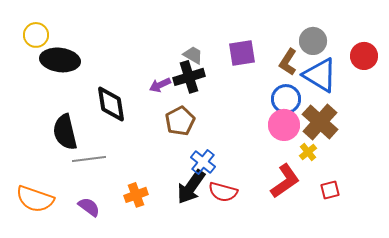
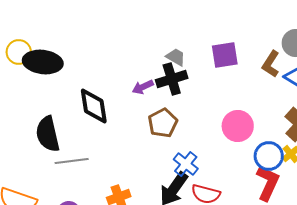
yellow circle: (36, 35) -> (19, 52), moved
blue circle: (286, 99) -> (269, 156), moved
pink circle: (284, 125) -> (238, 126), moved
red L-shape: (285, 181) -> (268, 183), turned -30

